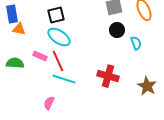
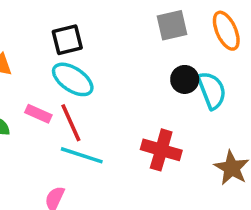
black circle: (117, 30) -> (185, 79), moved
cyan semicircle: (136, 43) -> (212, 90), size x1.5

